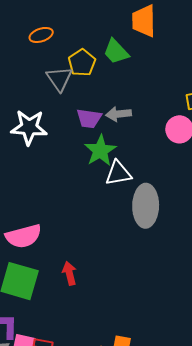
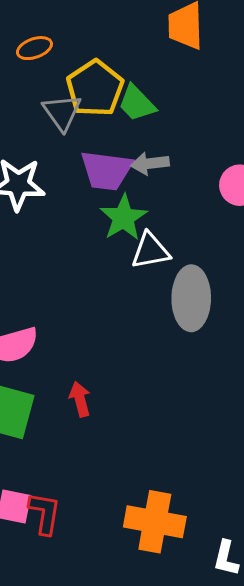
green trapezoid: (116, 52) -> (137, 103), moved
yellow pentagon: (82, 63) -> (95, 88), size x1.4
purple trapezoid: (89, 118) -> (106, 170), size x1.4

